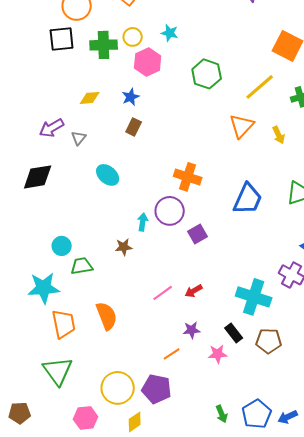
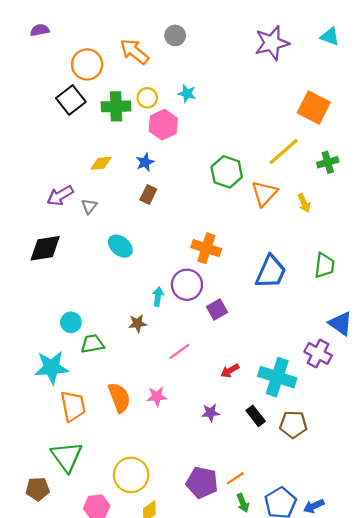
black square: (62, 39) -> (71, 100), turned -32
green hexagon: (207, 74) -> (227, 172), moved
red arrow: (194, 291) -> (230, 371), moved
pink line: (163, 293) -> (179, 351), moved
orange line: (172, 354) -> (235, 478), moved
pink star: (218, 354) -> (157, 396), moved
purple pentagon: (157, 389) -> (202, 482), moved
brown pentagon: (20, 413) -> (38, 489), moved

